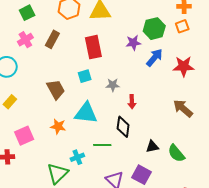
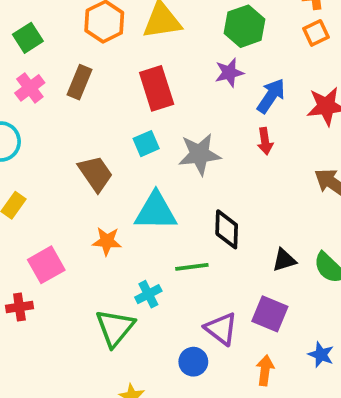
green hexagon: (154, 29) -> (244, 26), moved
gray star: (113, 85) -> (199, 154), size x1.6
red arrow: (132, 102) -> (265, 141), moved

